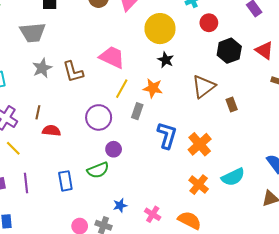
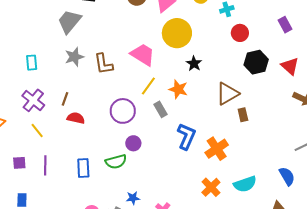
yellow circle: (160, 29) -> (177, 33), moved
gray trapezoid: (33, 32) -> (69, 21), turned 128
brown rectangle: (232, 105) -> (243, 115), moved
gray rectangle: (137, 111) -> (161, 109), turned -56

